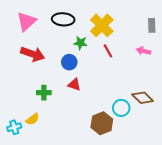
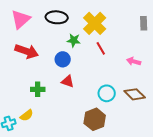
pink arrow: (144, 51) -> (134, 61), moved
cyan circle: (121, 108) -> (107, 93), moved

